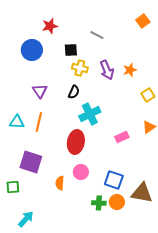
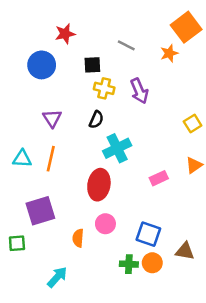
orange square: (143, 21) -> (186, 27), size x1.6
orange star: (130, 70) -> (169, 53), moved
purple square: (31, 162) -> (40, 211), turned -35
brown triangle: (142, 193) -> (185, 251), size x0.7
cyan arrow: (26, 219) -> (57, 277), moved

